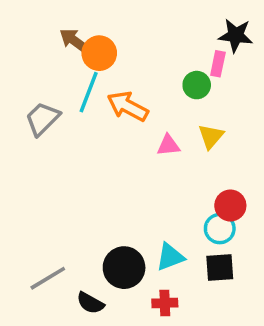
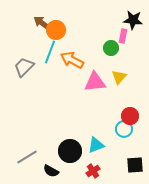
pink triangle: (168, 145) -> (95, 82), size x1.6
black square: (220, 268) -> (135, 165), moved
red cross: (165, 303) -> (93, 171), turned -32

